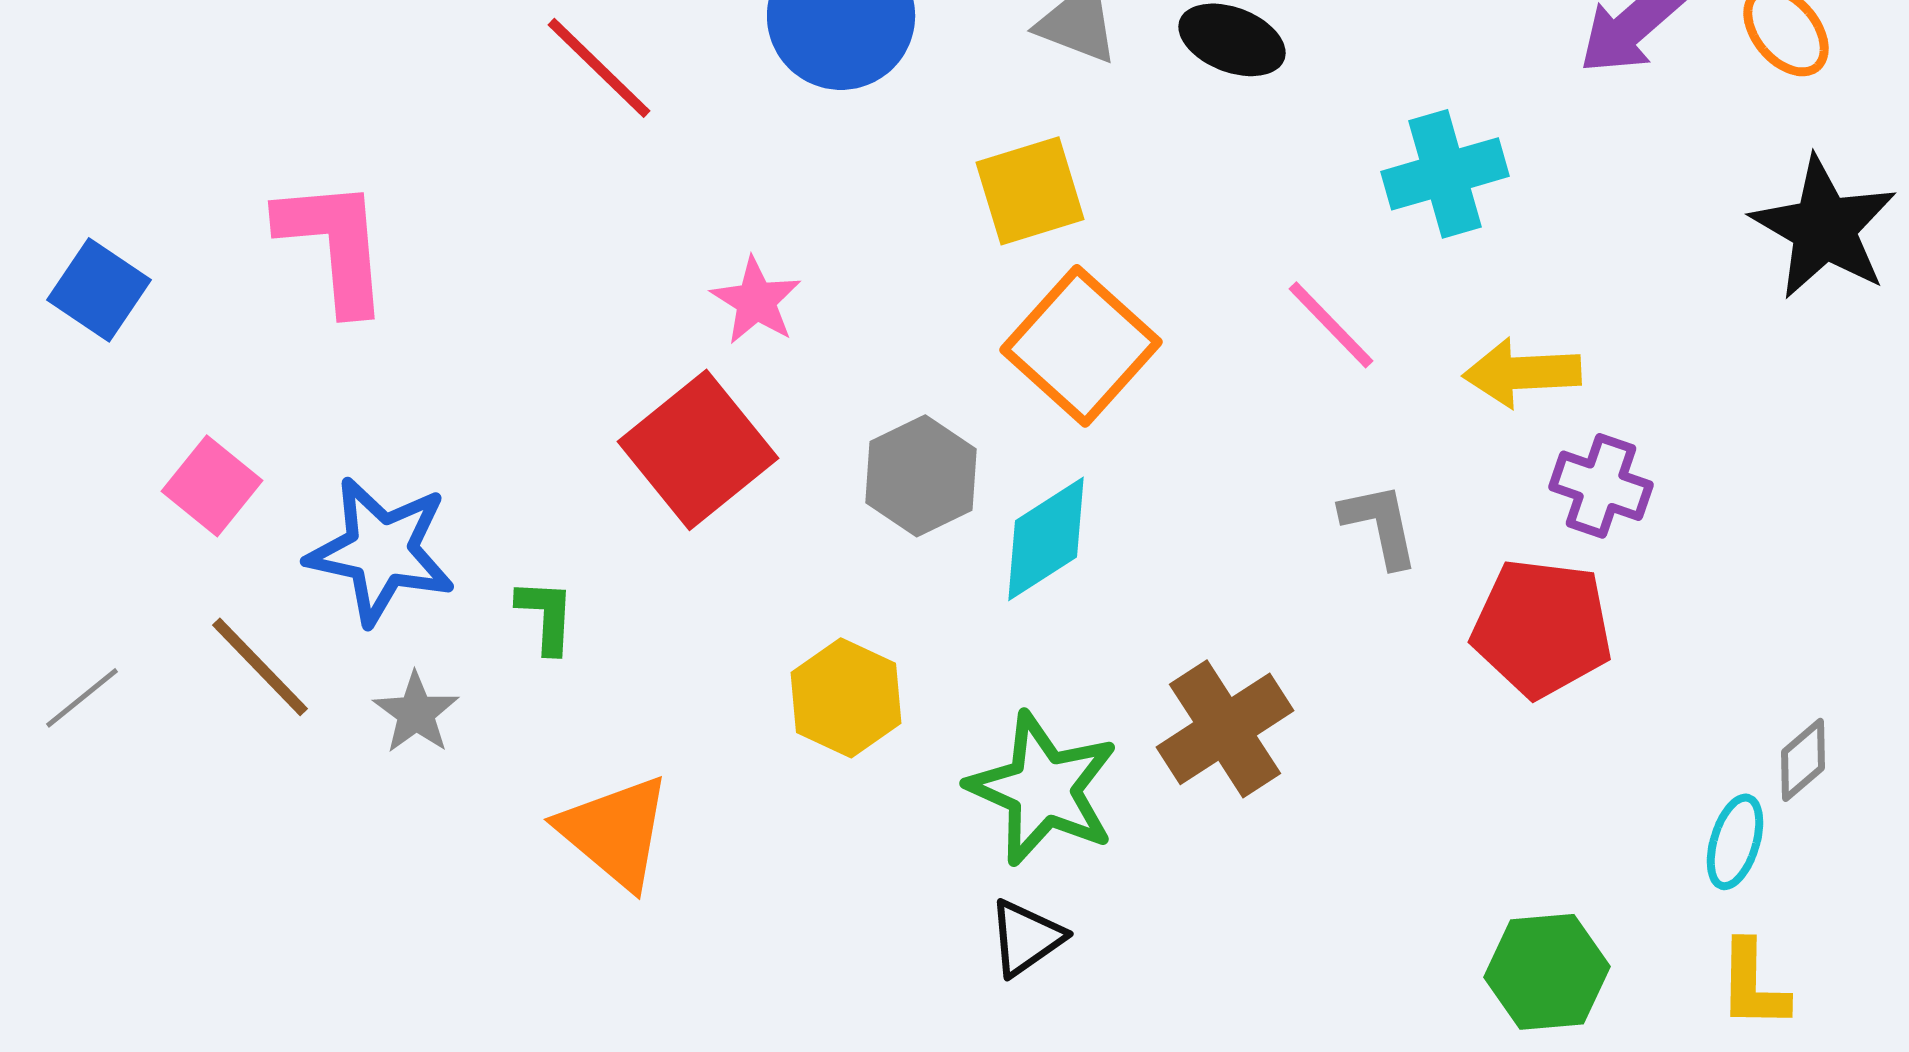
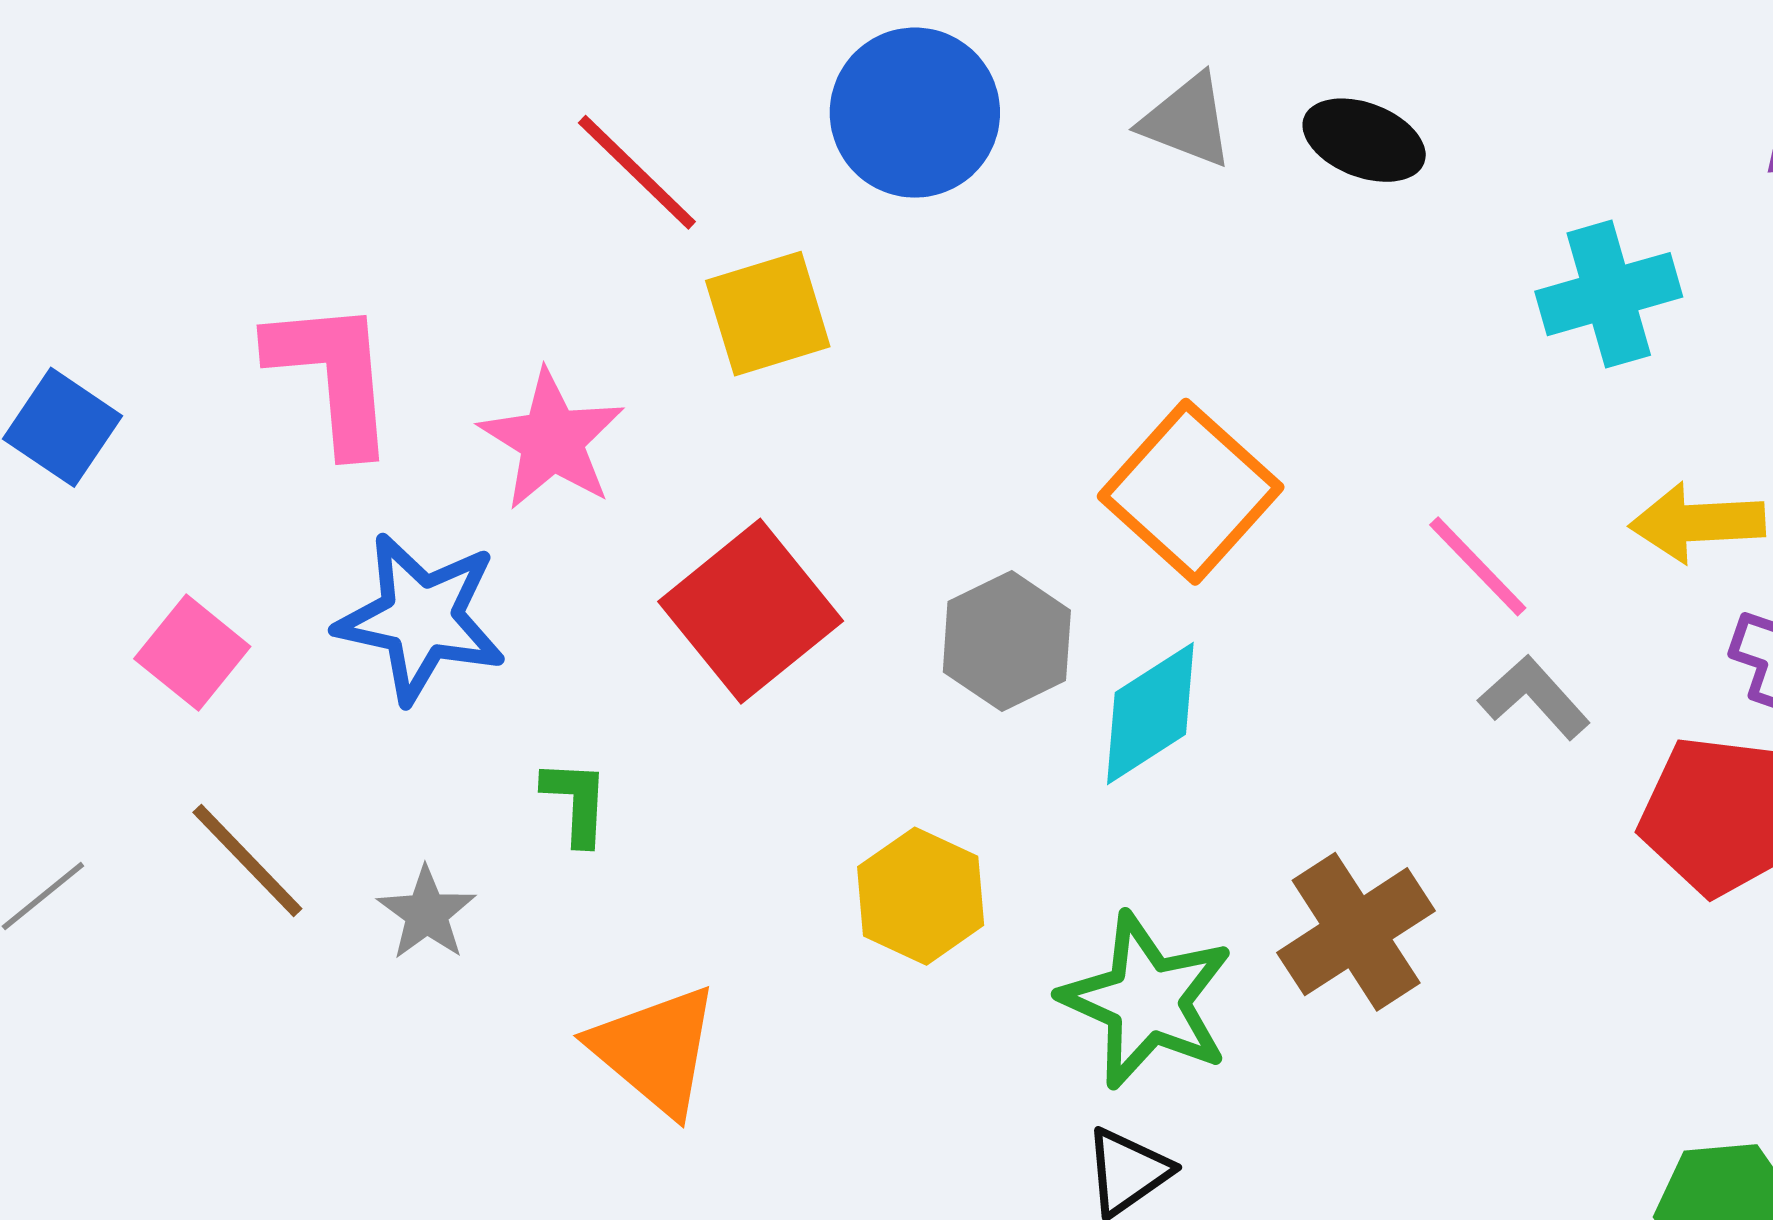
yellow square: (1030, 191) -> (768, 314), moved
pink star: (756, 301) -> (552, 440), moved, size x1.4
pink line: (1331, 325) -> (1478, 566), moved
gray L-shape: (1380, 525) -> (1534, 697), turned -30
blue star: (381, 551) -> (421, 618), moved

